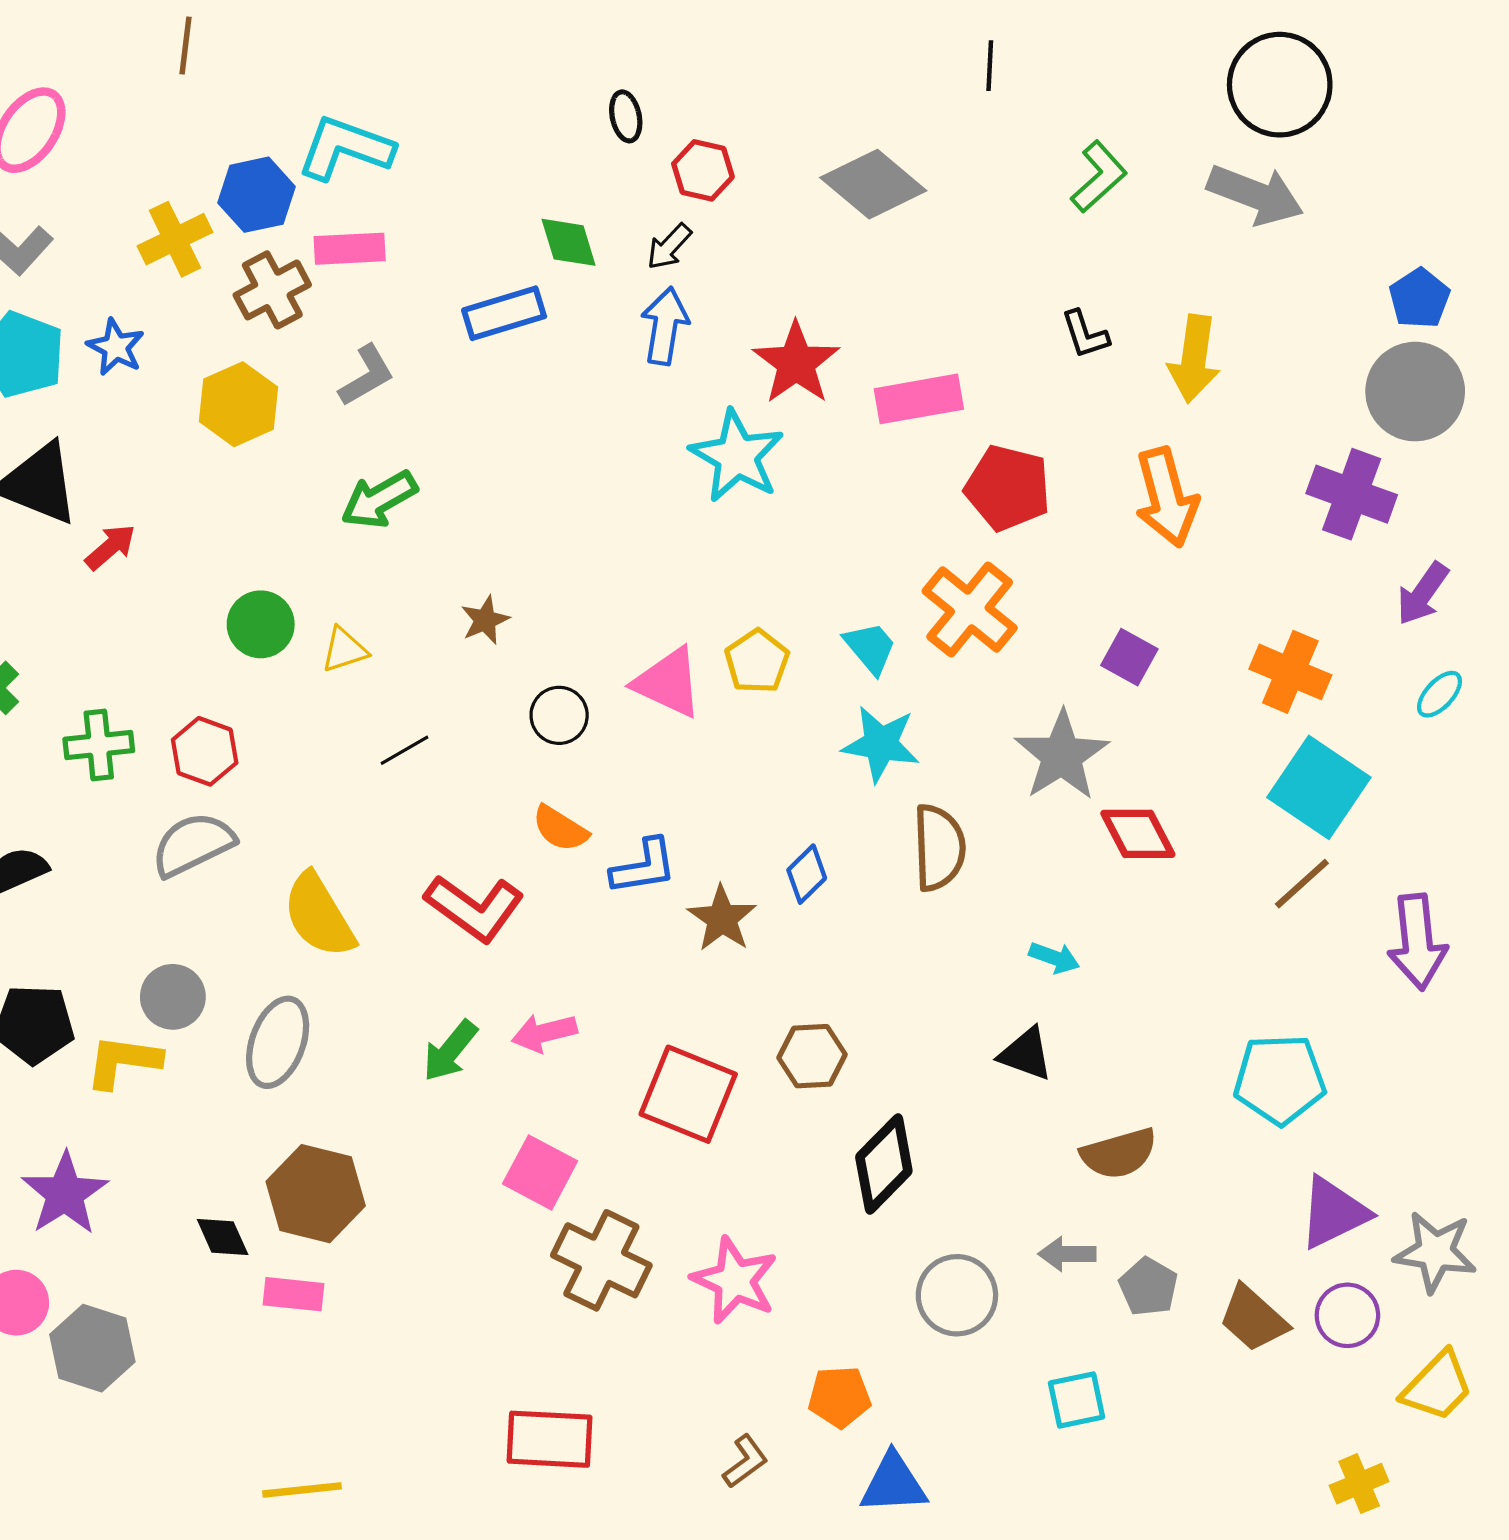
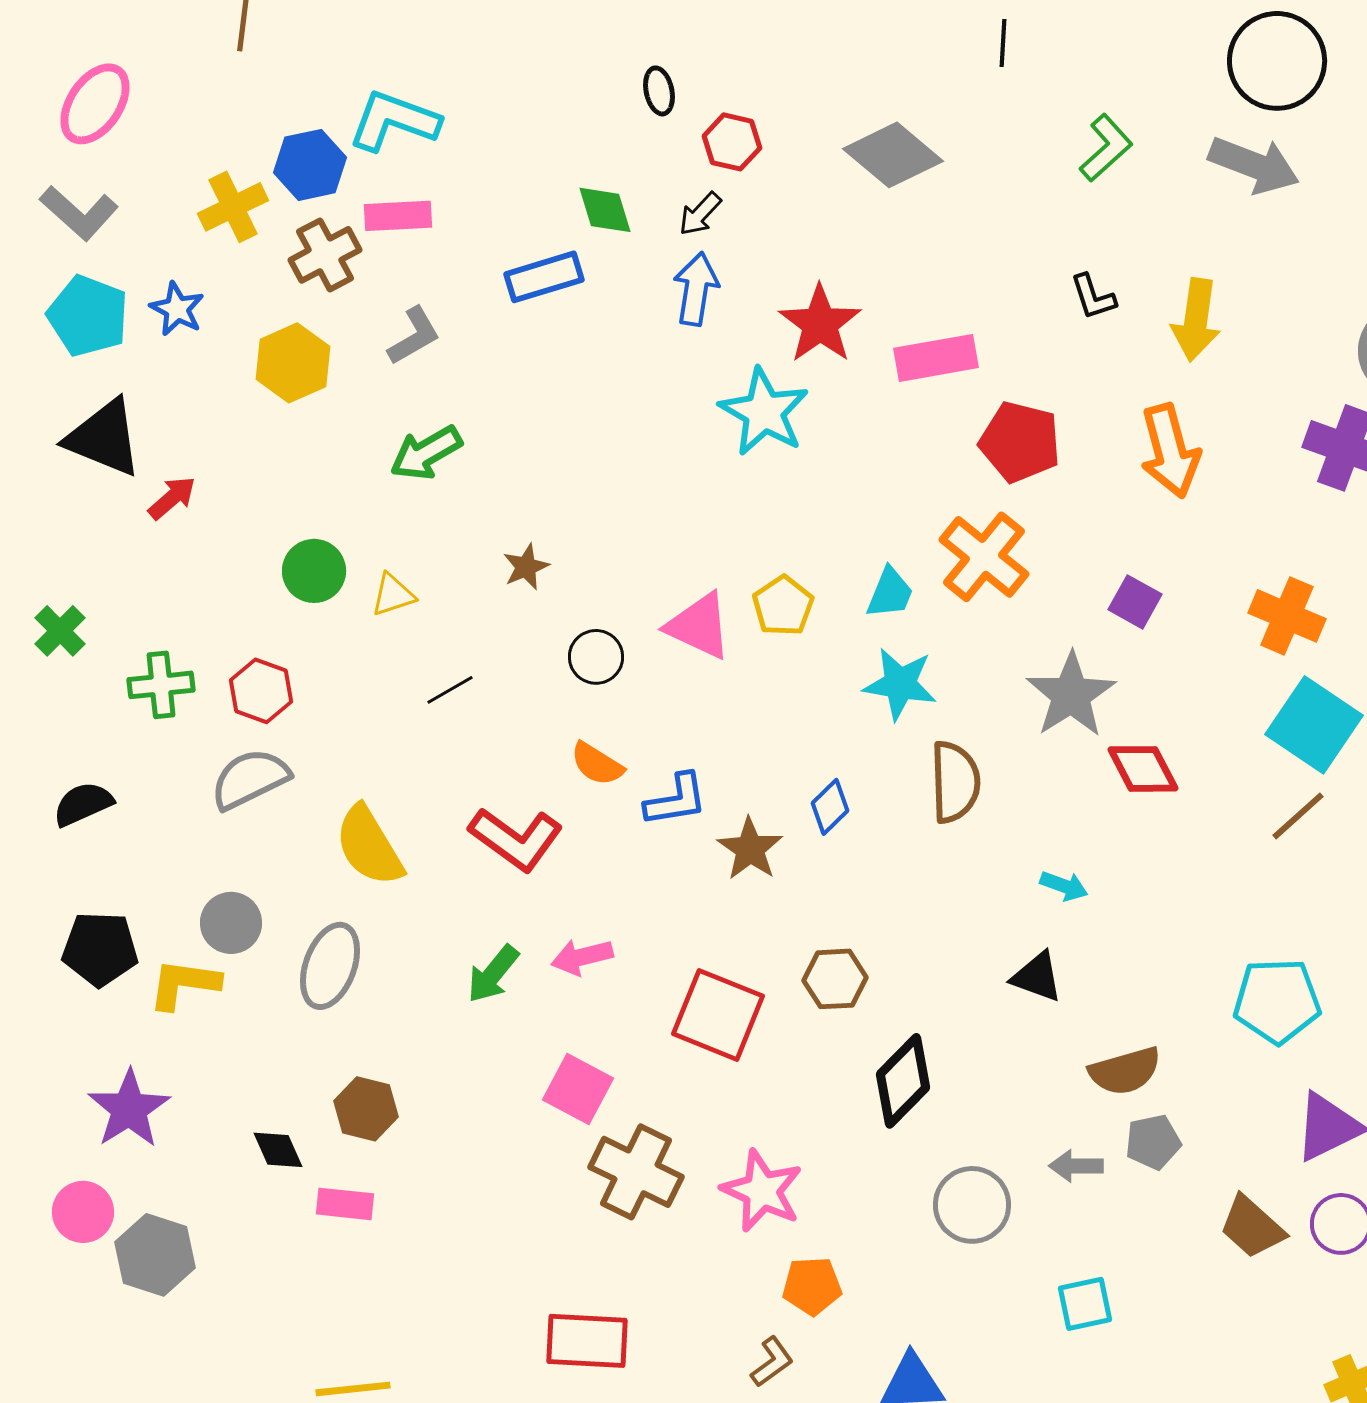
cyan trapezoid: (870, 648) -> (890, 593), turned 62
brown hexagon: (316, 1194) -> (366, 1109), size x0.7
gray pentagon: (1148, 1287) -> (1153, 1142), moved, turned 30
orange pentagon: (839, 1397) -> (812, 1286), moved

